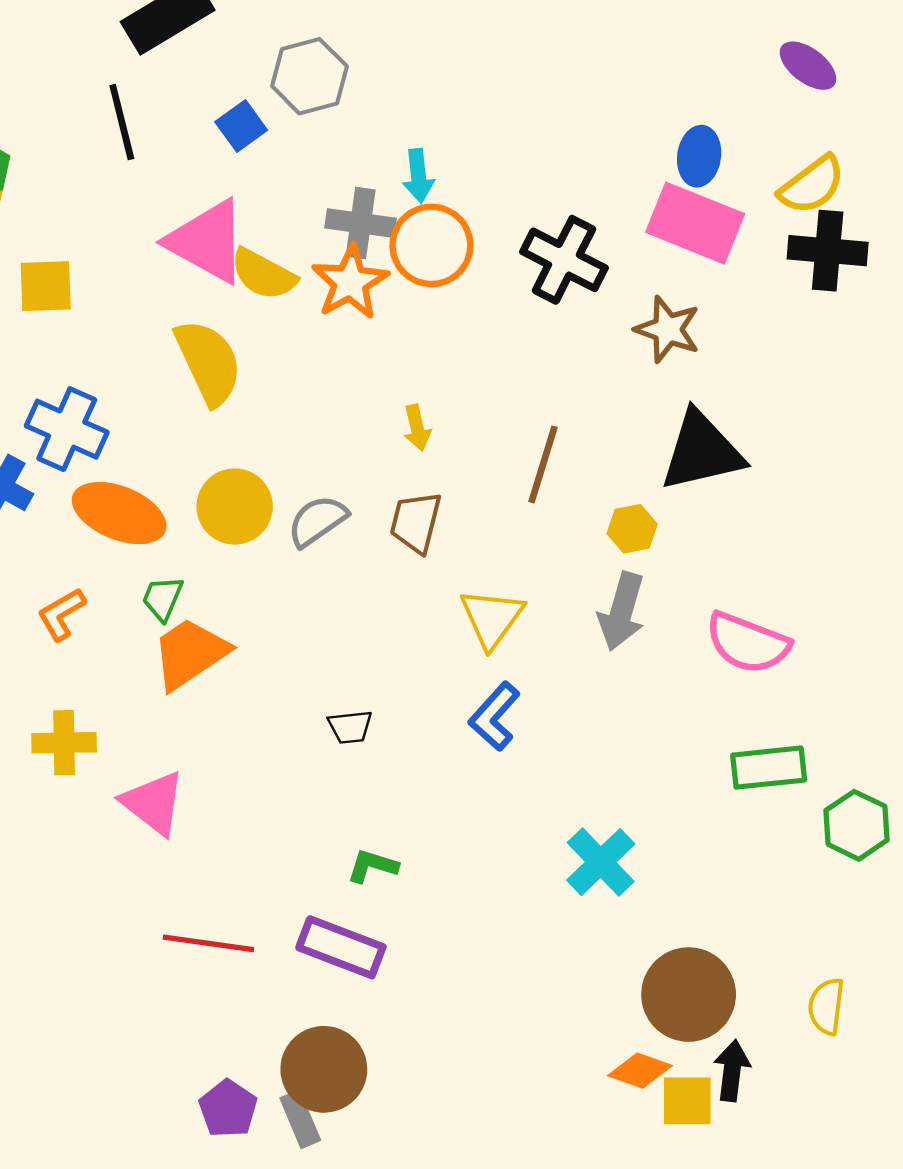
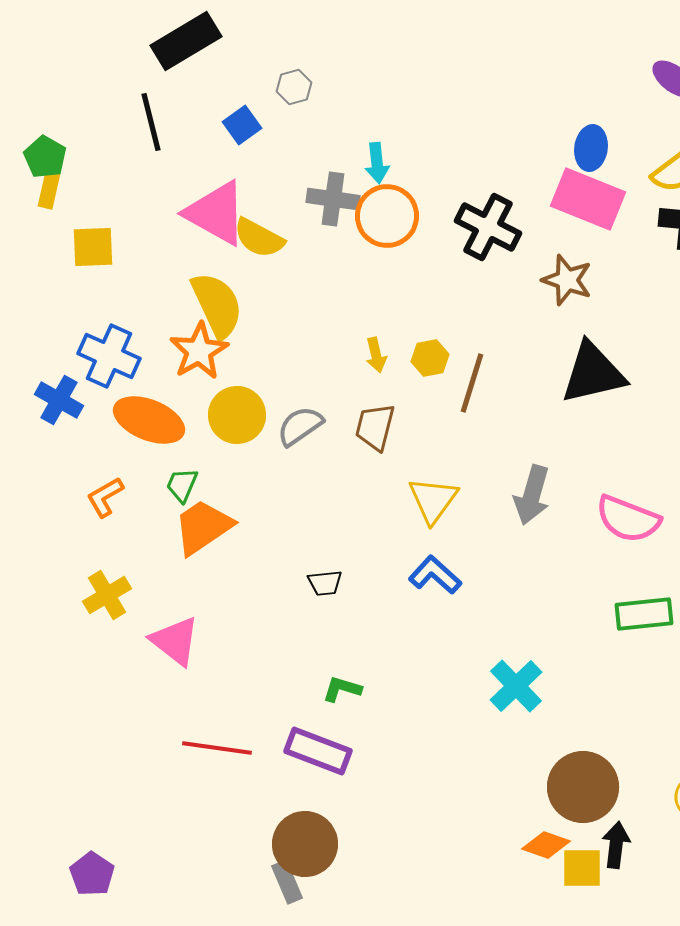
gray hexagon: (309, 76) -> (294, 87), size x0.6
orange star: (350, 282) -> (199, 351), moved
yellow hexagon: (632, 529) -> (430, 358), moved
blue L-shape: (494, 716) -> (435, 575), turned 90
yellow cross: (64, 743) -> (107, 595), turned -30
purple pentagon: (228, 1109) -> (92, 874), moved

